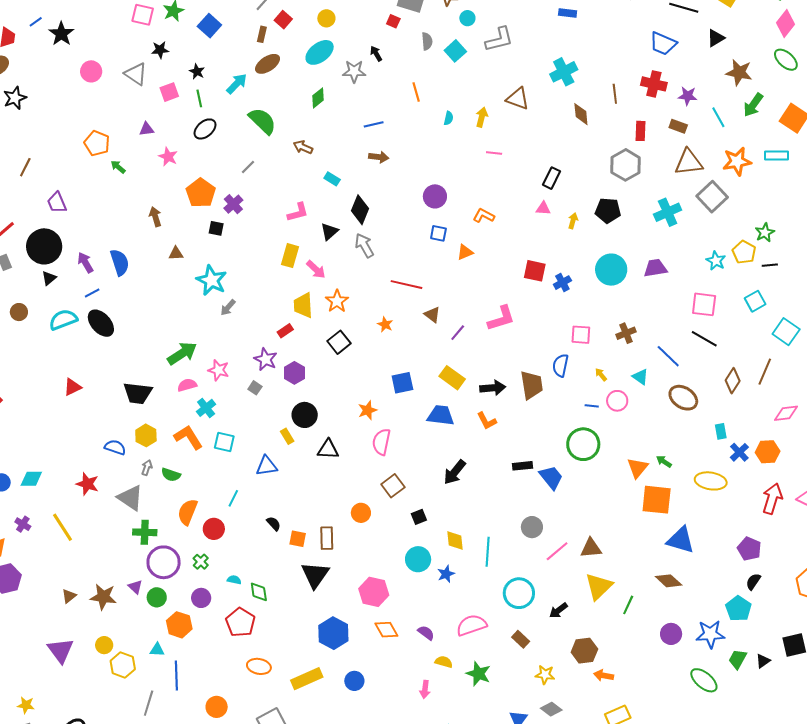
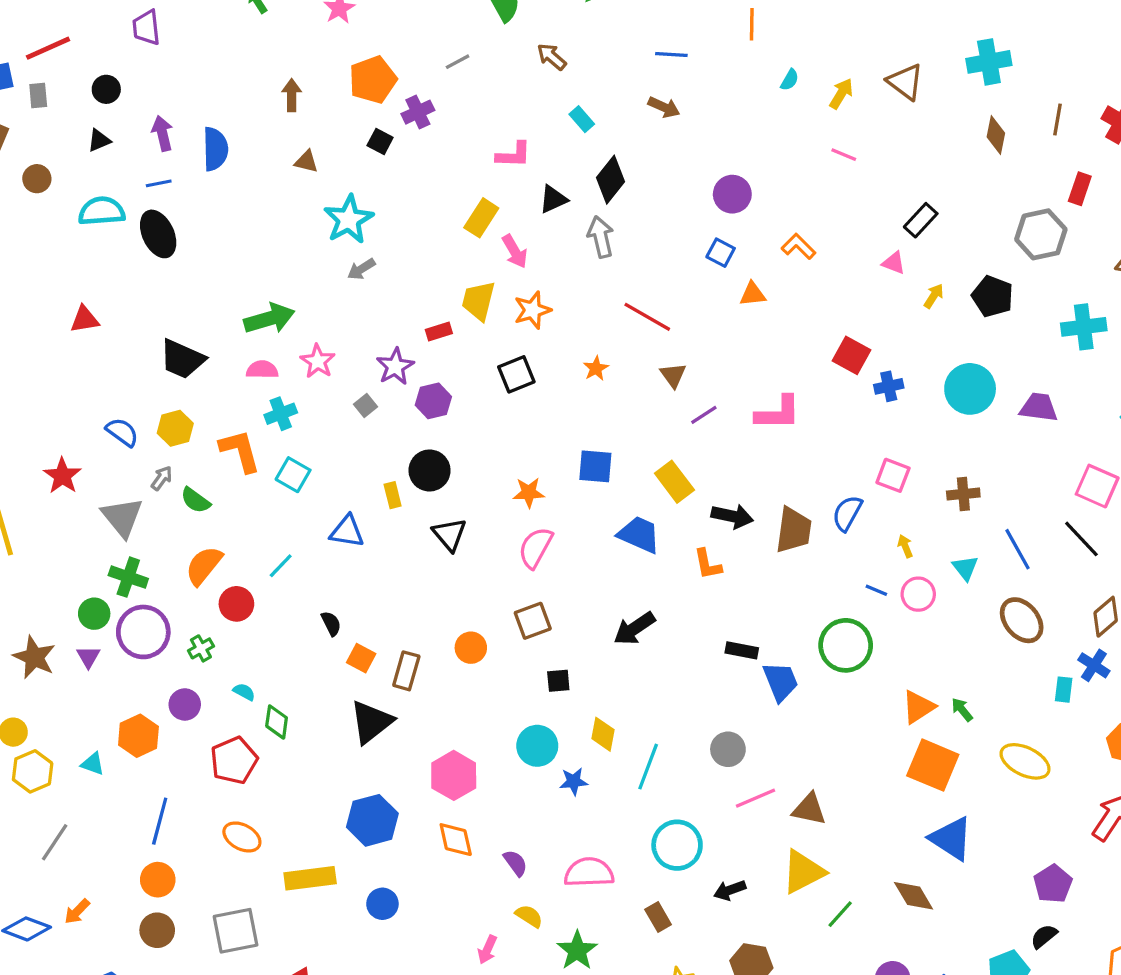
black circle: (44, 246) -> (106, 89), size x0.5
black triangle: (328, 449) -> (450, 534), turned 30
blue cross: (739, 452) -> (1094, 665), moved, turned -30
green circle: (157, 597) -> (94, 614), moved
blue line: (176, 676) -> (160, 821), moved

